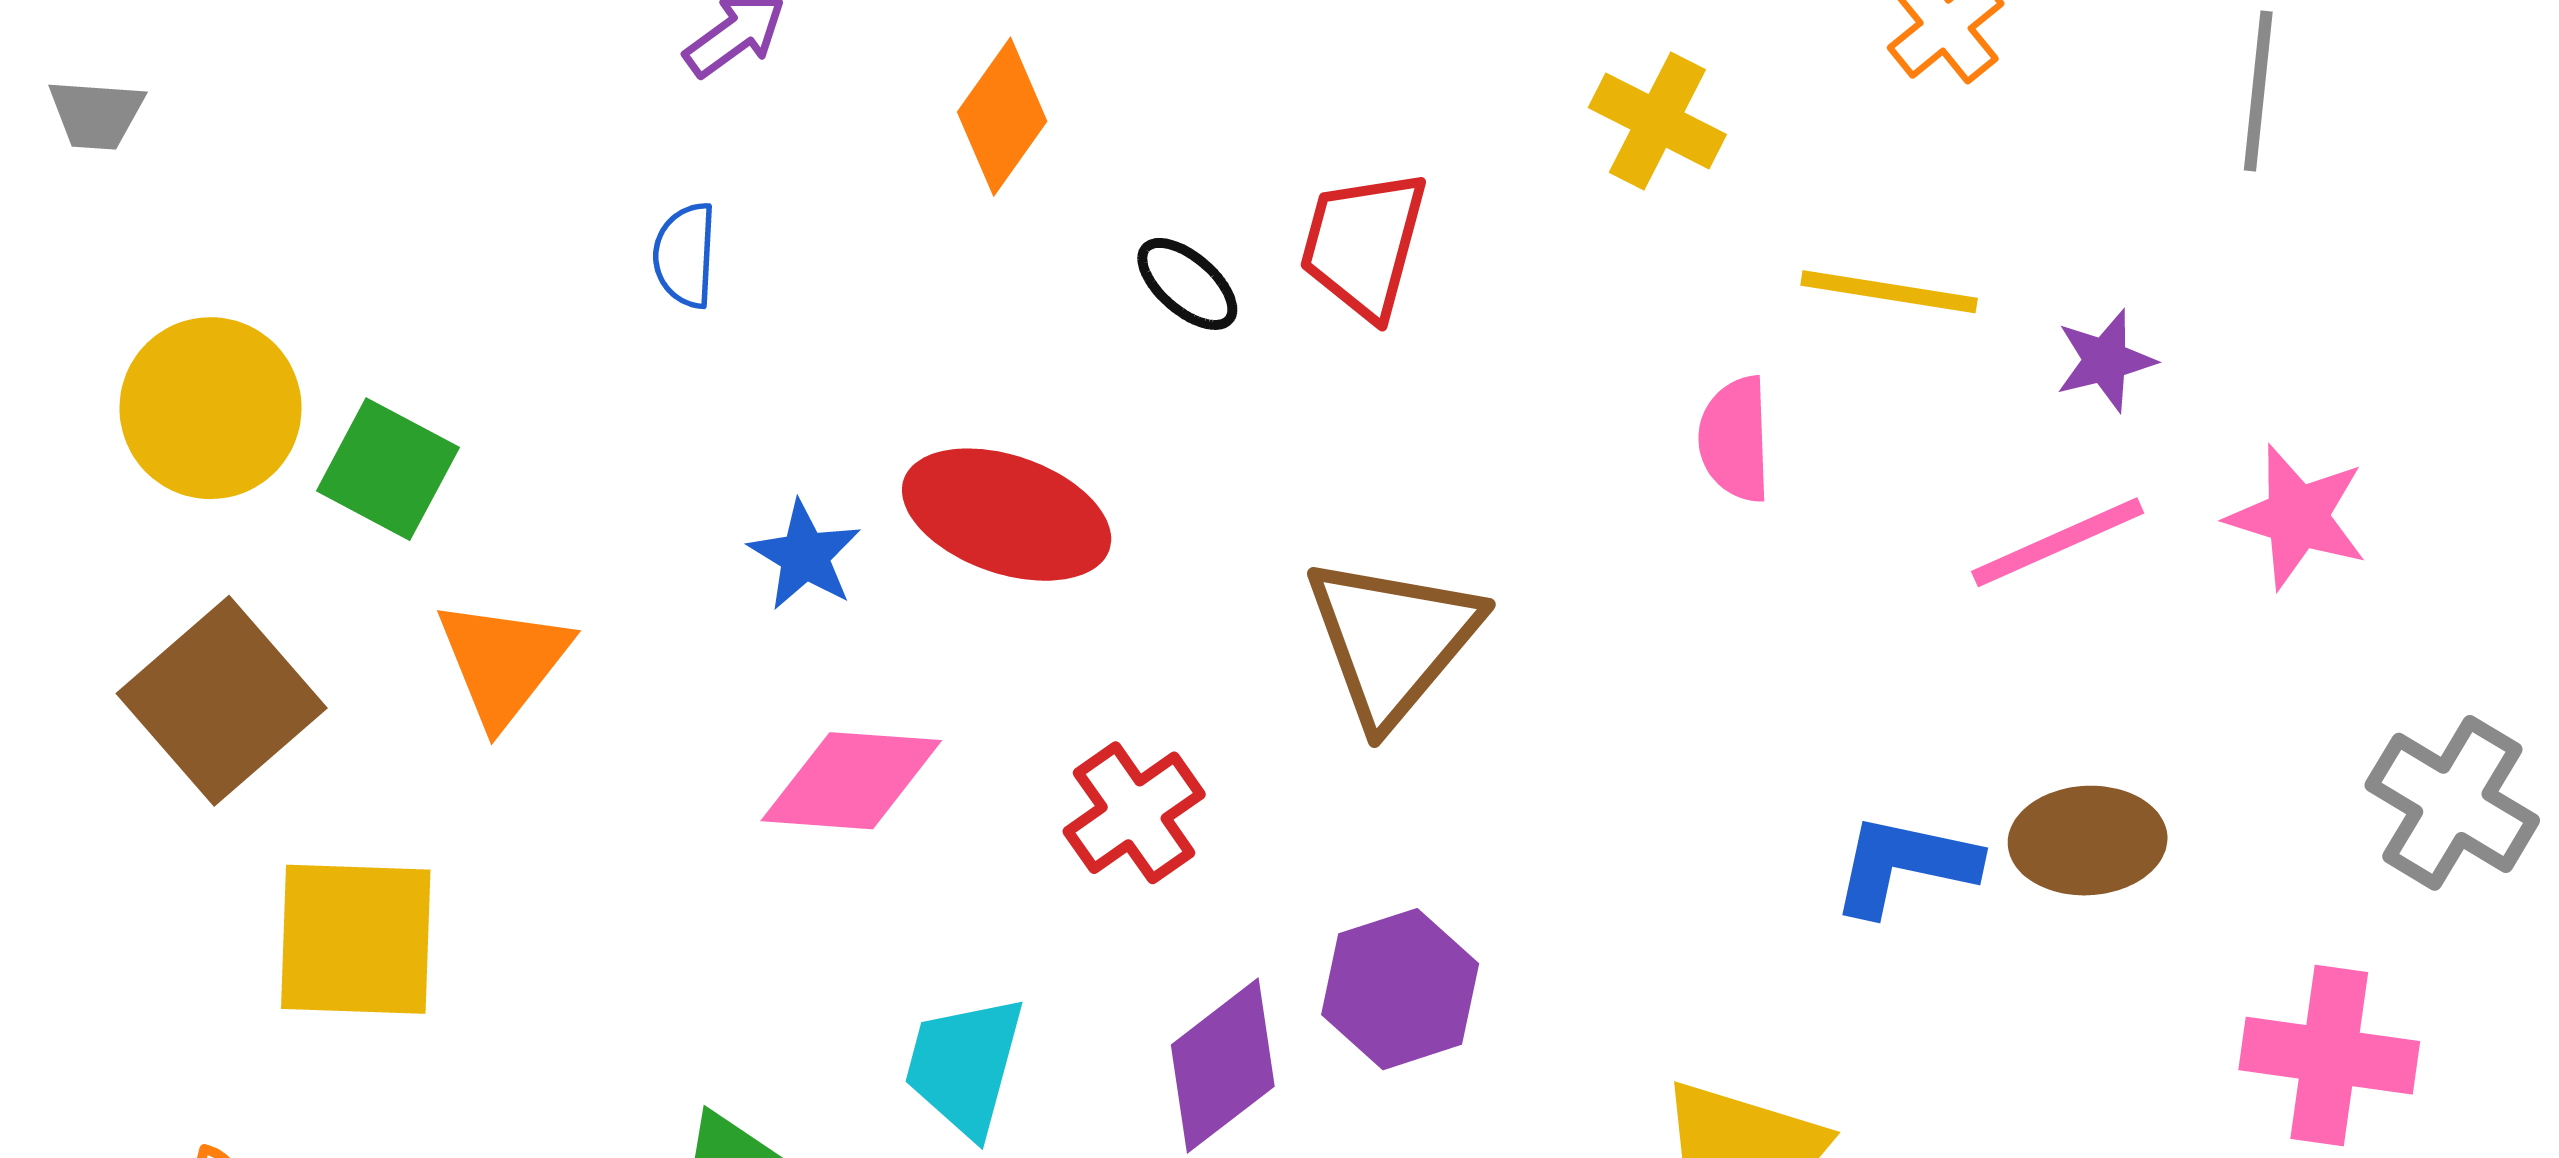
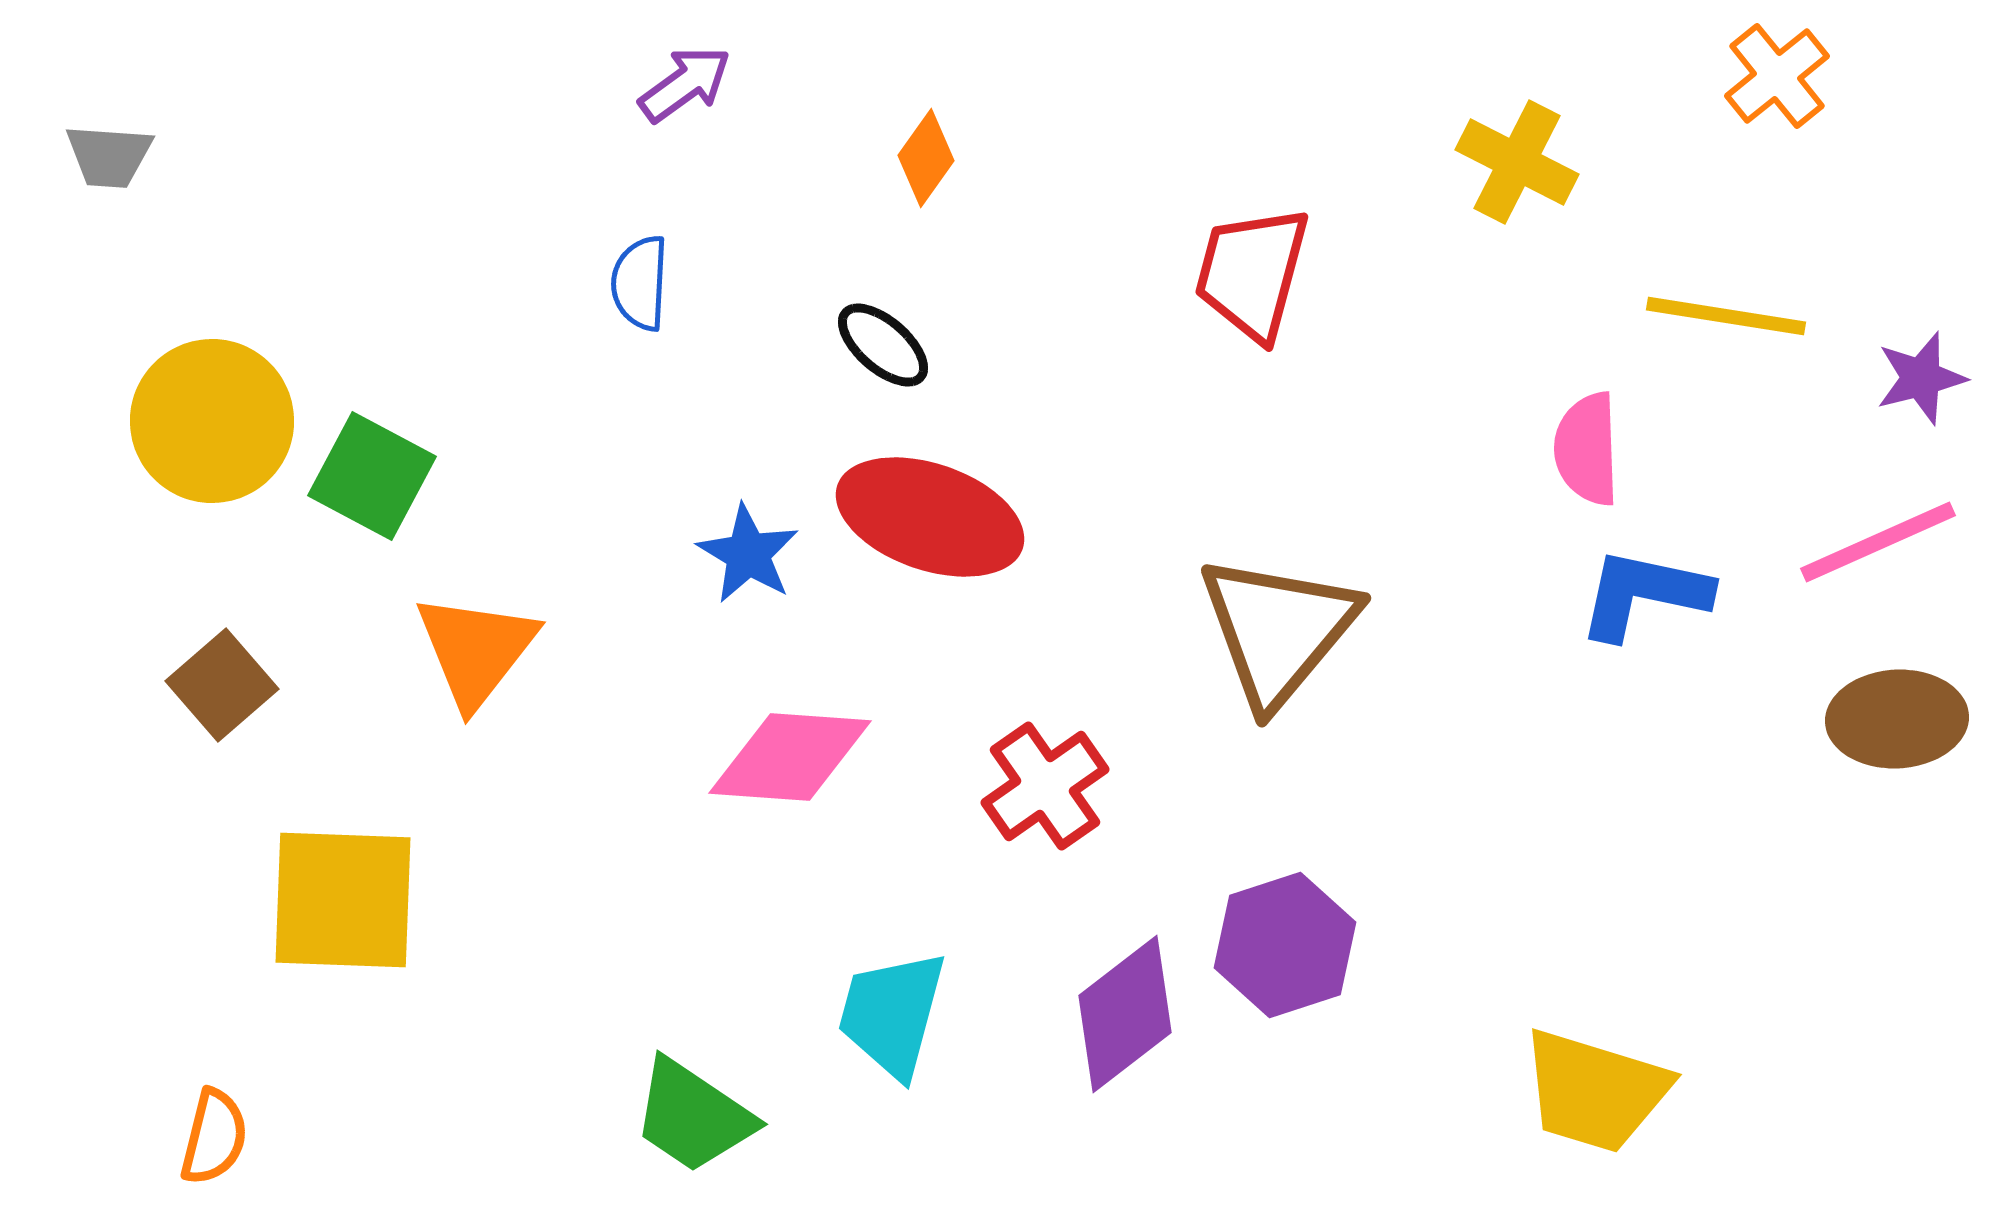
orange diamond: (1002, 117) -> (926, 158), size x0.7
black ellipse: (1187, 284) -> (883, 345), moved
brown square: (222, 701) -> (222, 685), size x0.6
brown ellipse: (2088, 841) -> (1897, 719), moved
blue L-shape: (1905, 865) -> (1644, 594), moved

